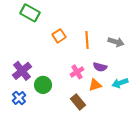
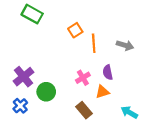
orange square: (59, 36) -> (75, 30), moved
purple semicircle: (100, 67) -> (108, 72), turned 64
cyan arrow: (120, 83) -> (129, 112), moved, turned 49

